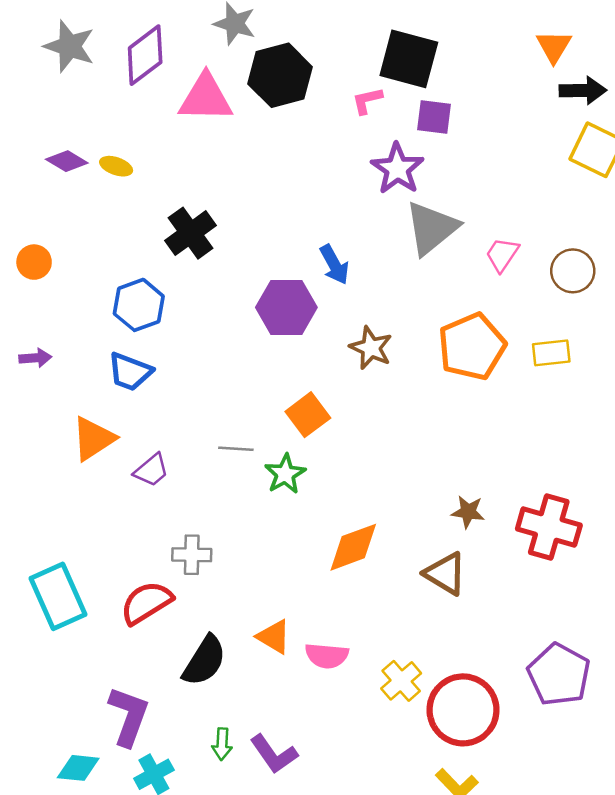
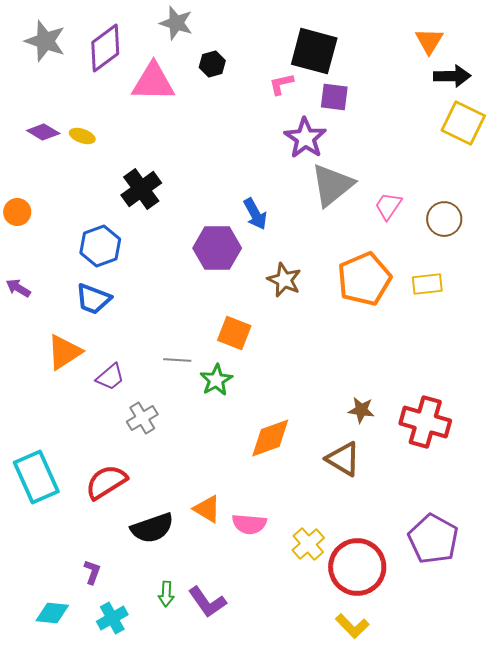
black hexagon: (280, 75) -> (212, 64), size x0.5
purple arrow: (35, 358) -> (18, 288), turned -145
orange square: (308, 415) -> (234, 333), turned -32
gray cross: (192, 555) -> (142, 418), moved, turned -32
black semicircle: (204, 661) -> (152, 528), turned 39
purple L-shape: (129, 716) -> (92, 572), size x0.5

